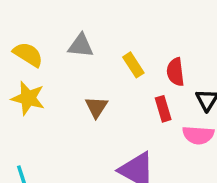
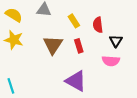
brown triangle: (96, 107) -> (53, 45), size x1.5
red rectangle: (163, 109) -> (79, 46), moved

